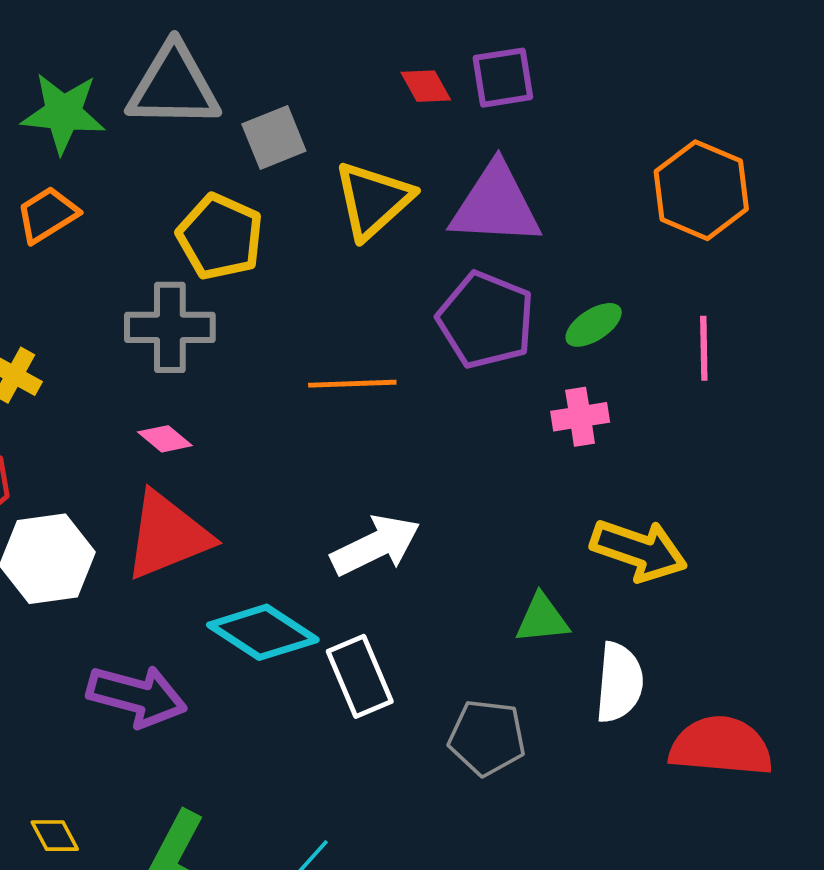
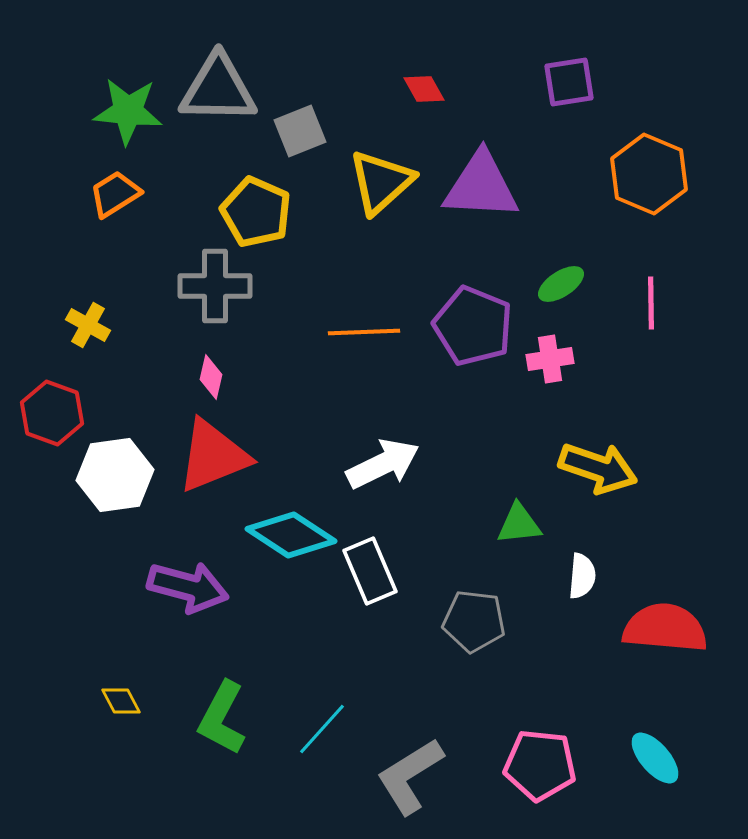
purple square: (503, 78) -> (569, 82), moved
purple pentagon: (486, 320) -> (473, 326), moved
pink diamond: (165, 439) -> (211, 377), turned 63
white semicircle: (619, 682) -> (582, 576), size x0.7

